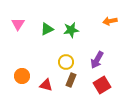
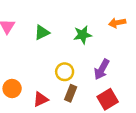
green star: (71, 30) -> (83, 35), moved
red triangle: (46, 85) -> (41, 99), turned -40

